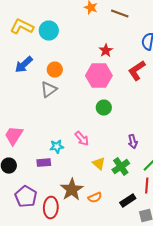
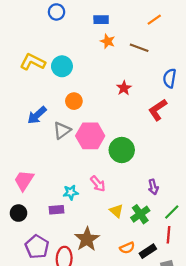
blue arrow: (24, 65) -> (37, 115), moved
orange circle: (55, 70) -> (74, 101), moved
pink hexagon: (99, 76) -> (90, 136), moved
green circle: (104, 108) -> (122, 150), size x1.5
orange semicircle: (95, 198) -> (127, 248), moved

